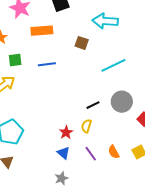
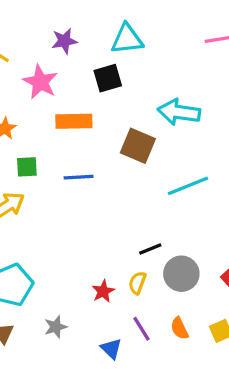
brown square: (82, 43) -> (138, 146), size x1.5
gray circle: (122, 102) -> (181, 274), moved
blue triangle: (63, 153) -> (111, 349), moved
gray star: (61, 178) -> (56, 327), moved

